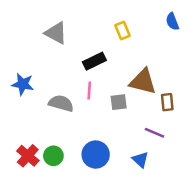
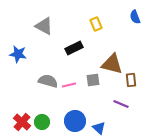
blue star: (23, 84) -> (18, 54), moved
pink line: (89, 91) -> (69, 85), moved, turned 72
blue triangle: (140, 160) -> (99, 128), moved

